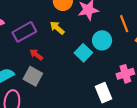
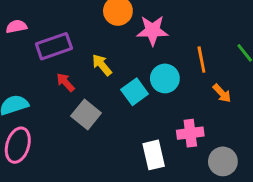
yellow arrow: (57, 28) -> (102, 65), moved
gray square: (33, 76) -> (86, 114), moved

